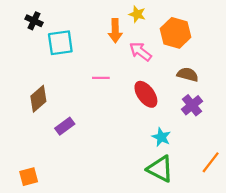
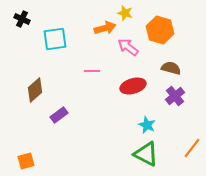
black cross: (34, 21) -> (22, 19), moved
orange arrow: (115, 31) -> (105, 28), turned -105
red ellipse: (146, 94) -> (133, 86), turned -70

